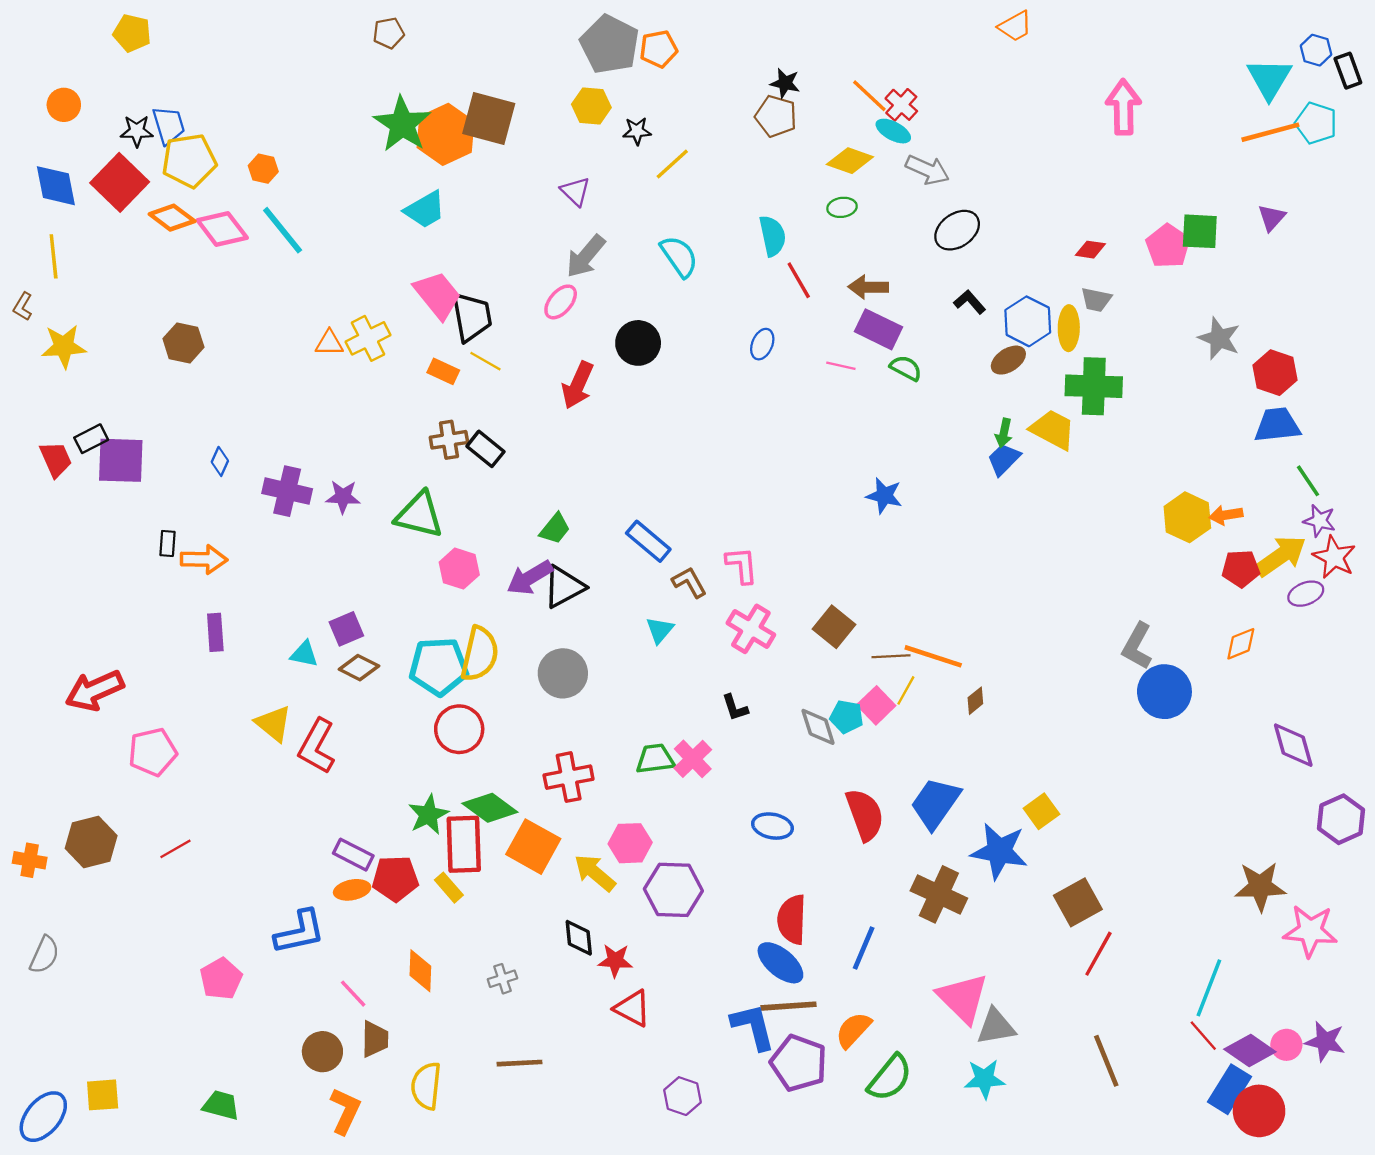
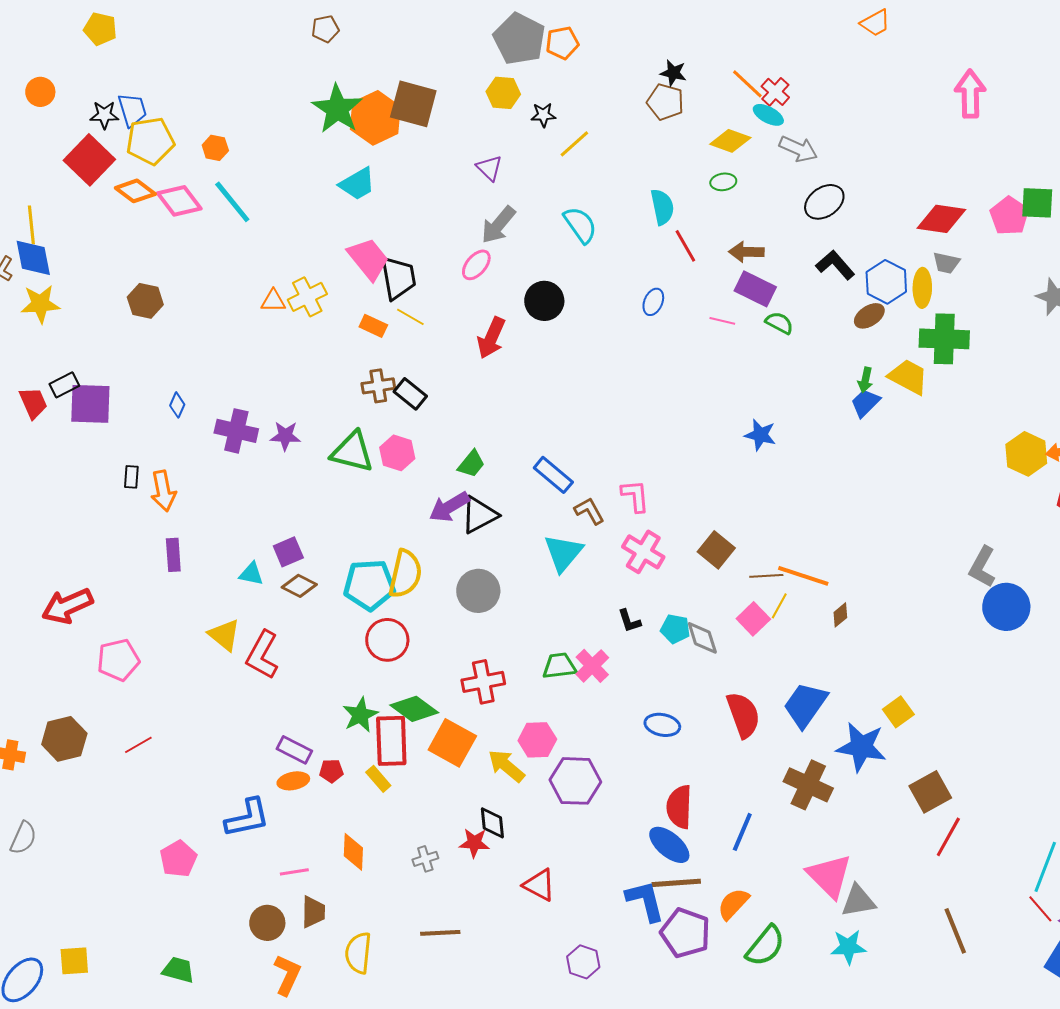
blue diamond: (56, 186) -> (33, 258), moved
red diamond: (1090, 250) -> (941, 219), size x1.8
black L-shape: (970, 302) -> (835, 265), size x1.4
orange arrow: (204, 559) -> (163, 491), turned 78
pink hexagon: (459, 569) -> (397, 453), moved
cyan triangle: (660, 630) -> (563, 553), size x1.6
cyan pentagon: (847, 717) -> (675, 629), moved
red pentagon: (395, 878) -> (331, 771), size x0.6
red star: (615, 961) -> (474, 843), moved
pink line: (353, 994) -> (294, 872), turned -56

